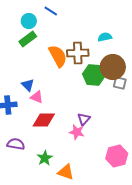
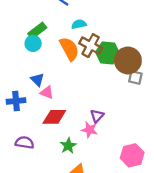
cyan circle: (29, 21) -> (33, 43), moved
cyan semicircle: (105, 37) -> (79, 24), moved
brown cross: (78, 53) -> (91, 46), turned 30
green hexagon: (94, 75) -> (108, 53), moved
green star: (45, 158) -> (68, 146), moved

